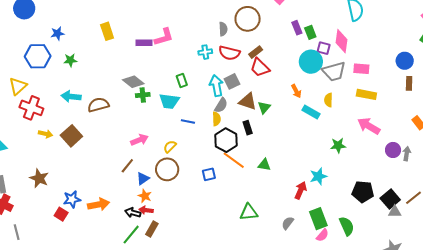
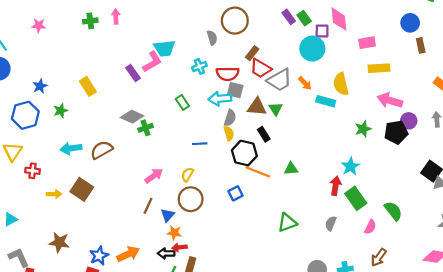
yellow rectangle: (107, 31) -> (88, 86), moved
purple rectangle: (144, 43) -> (133, 73), turned 70
red semicircle: (229, 53) -> (228, 74), moved
gray trapezoid: (334, 71) -> (279, 80), moved
gray square: (232, 81) -> (235, 90), turned -35
cyan arrow: (216, 86) -> (220, 99), turned -70
yellow semicircle: (328, 100) -> (341, 84), size x1.5
cyan trapezoid: (169, 101) -> (164, 48), moved
red cross: (31, 108) -> (33, 171), size x0.6
purple circle: (393, 150) -> (409, 121), moved
black pentagon: (363, 192) -> (396, 132), moved
green rectangle: (318, 219) -> (356, 198), moved

